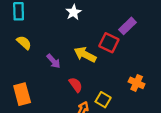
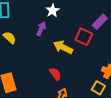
purple arrow: (53, 61) -> (41, 29), moved, turned -112
yellow square: (103, 100) -> (98, 88), moved

